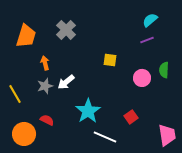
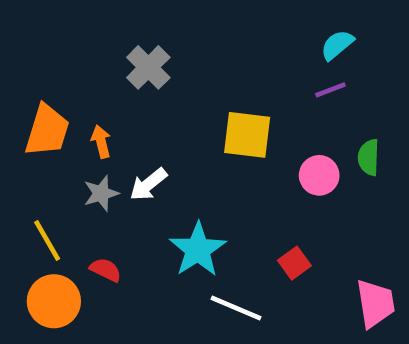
orange trapezoid: (26, 36) -> (47, 130), moved
yellow square: (110, 60) -> (247, 135), size x1.6
yellow line: (15, 94) -> (47, 241), moved

